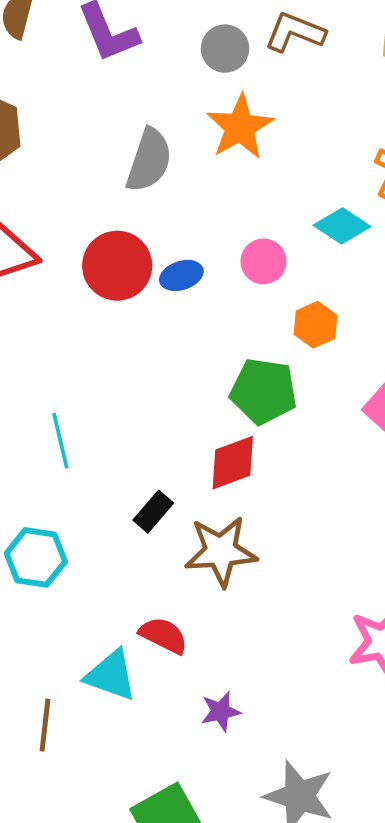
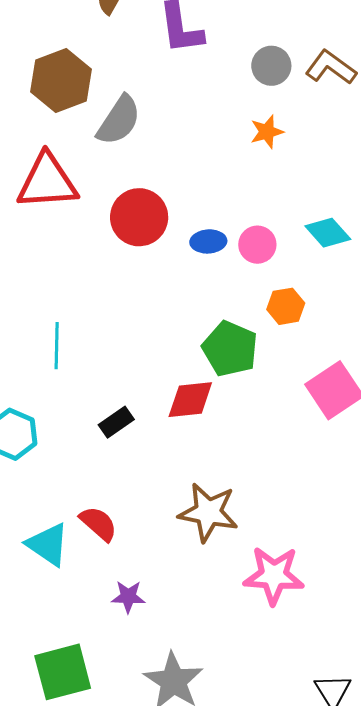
orange star: (240, 127) -> (267, 132), size x0.6
gray semicircle: (149, 160) -> (119, 120), moved
blue ellipse: (181, 275) -> (208, 241), moved
brown star: (221, 551) -> (208, 512), moved

